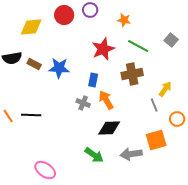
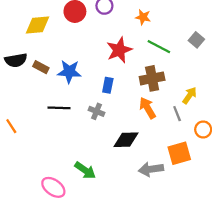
orange arrow: (106, 100) -> (148, 108), moved
black line: (31, 115) -> (59, 108), moved
green arrow: (94, 155) -> (85, 170), moved

